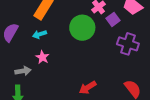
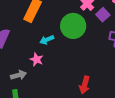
cyan arrow: (40, 34) -> (47, 40), moved
red arrow: (88, 87) -> (85, 85), turned -36

